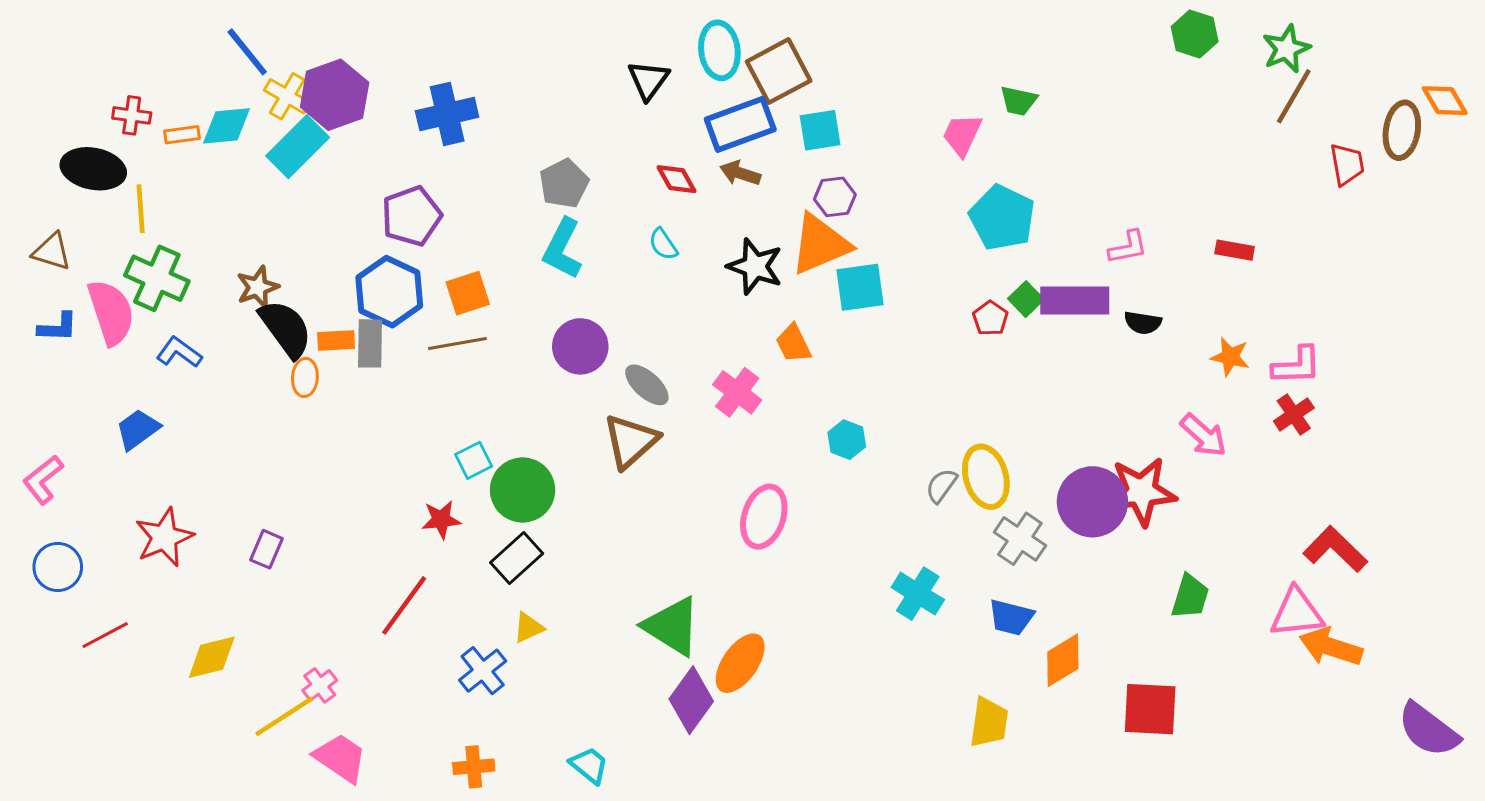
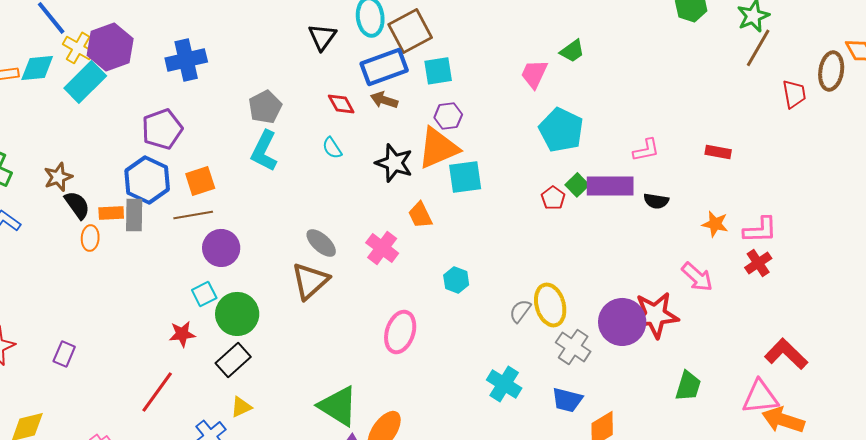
green trapezoid: (1018, 101) -> (572, 51), turned -48
black semicircle: (286, 329) -> (77, 205), size x0.7
purple circle: (580, 346) -> (221, 248), moved

